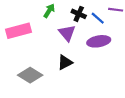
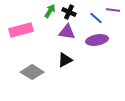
black cross: (79, 14) -> (69, 12), moved
purple triangle: (67, 33) -> (67, 32), turned -42

